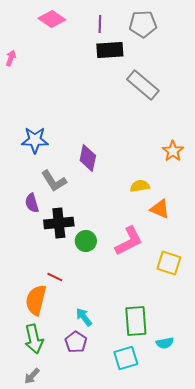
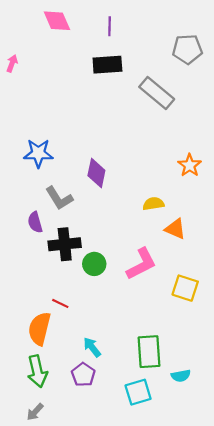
pink diamond: (52, 19) -> (57, 21), turned 32
gray pentagon: (143, 24) -> (187, 49), moved
black rectangle: (110, 50) -> (107, 65), moved

